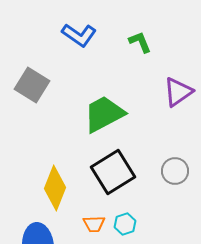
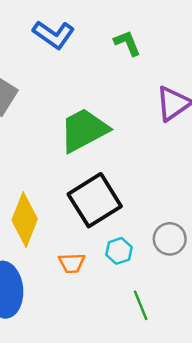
gray circle: (175, 171) -> (170, 239), moved
cyan hexagon: (125, 224) -> (119, 251), moved

